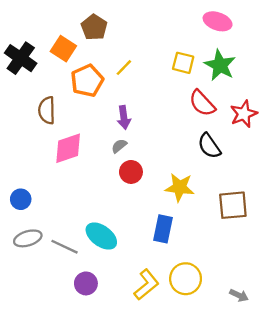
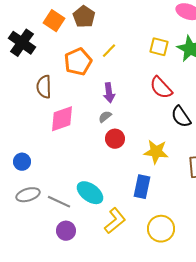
orange square: (63, 49) -> (54, 21), moved
red semicircle: (202, 103) -> (161, 88), moved
purple circle: (86, 283) -> (66, 231), moved
yellow L-shape: (146, 285) -> (115, 221), moved

